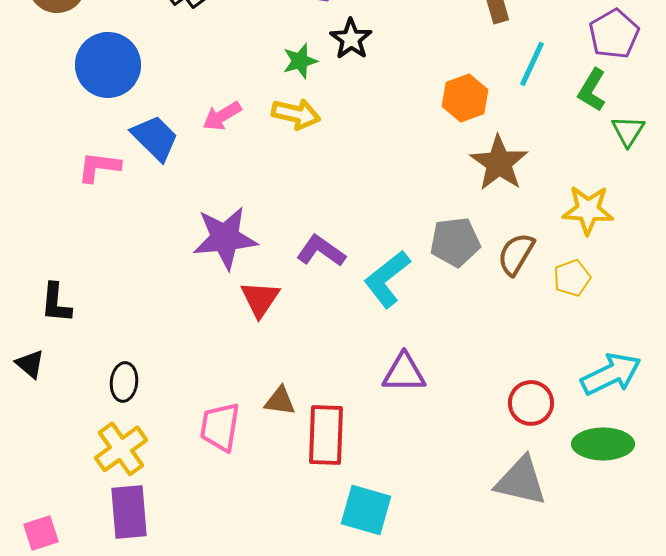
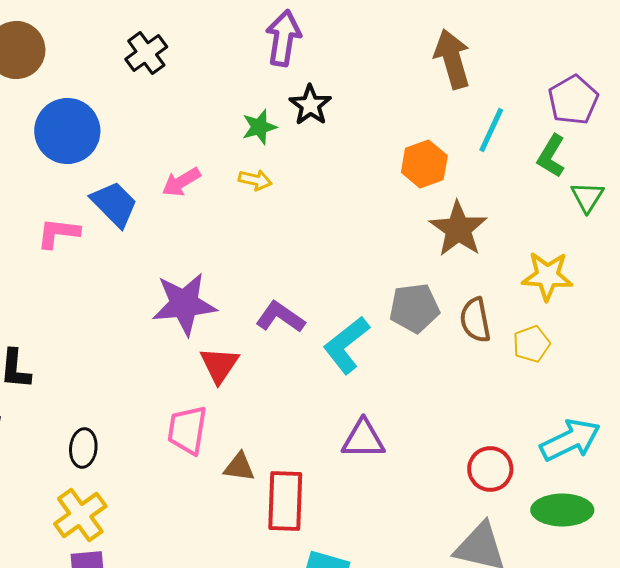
yellow arrow: (296, 114) -> (255, 180), size x0.7
brown semicircle: (516, 254) -> (475, 320), turned -42
pink trapezoid: (220, 427) -> (187, 430), moved

